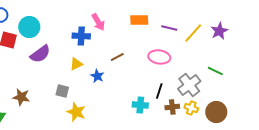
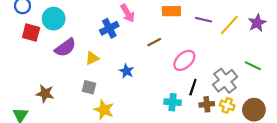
blue cross: (81, 36) -> (109, 28), turned -30
brown line: (117, 57) -> (154, 42), moved
pink ellipse: (159, 57) -> (184, 60), moved, turned -50
yellow triangle: (76, 64) -> (92, 58), moved

